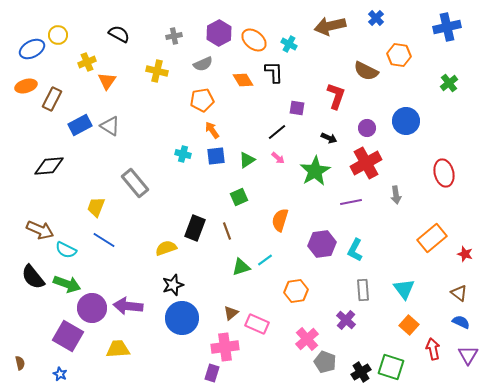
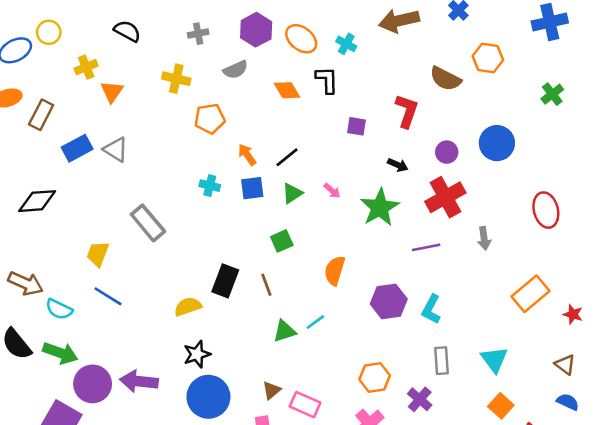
orange pentagon: (202, 100) -> (210, 119), moved
black line: (277, 132) -> (287, 157), moved
orange hexagon: (296, 291) -> (375, 377), moved

